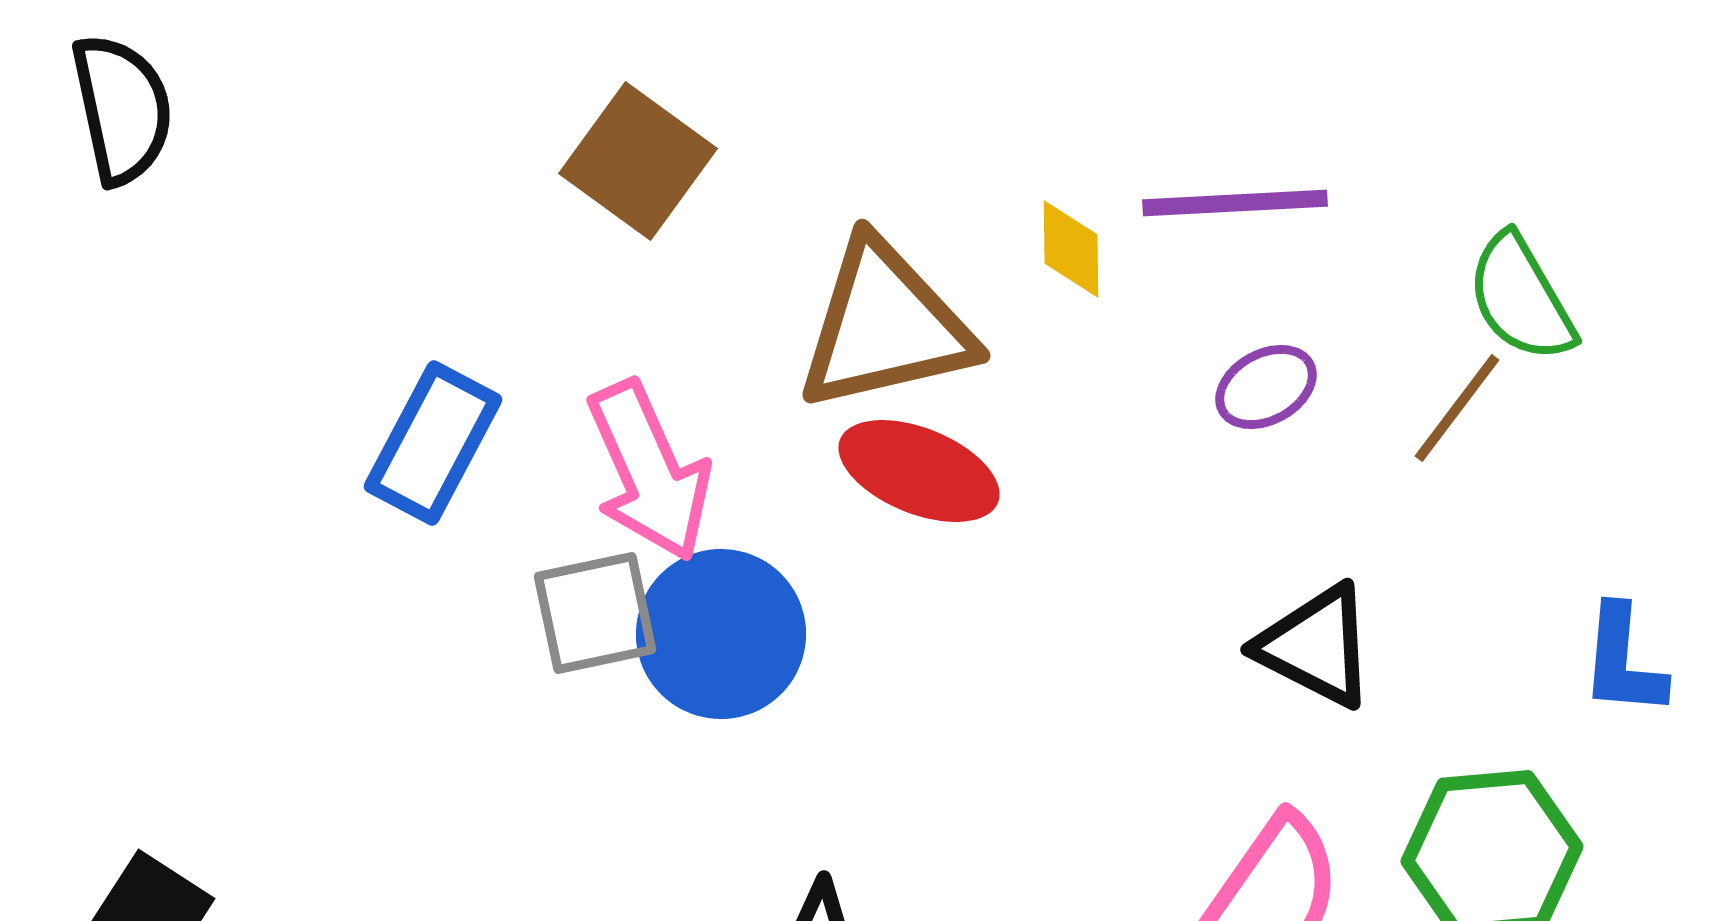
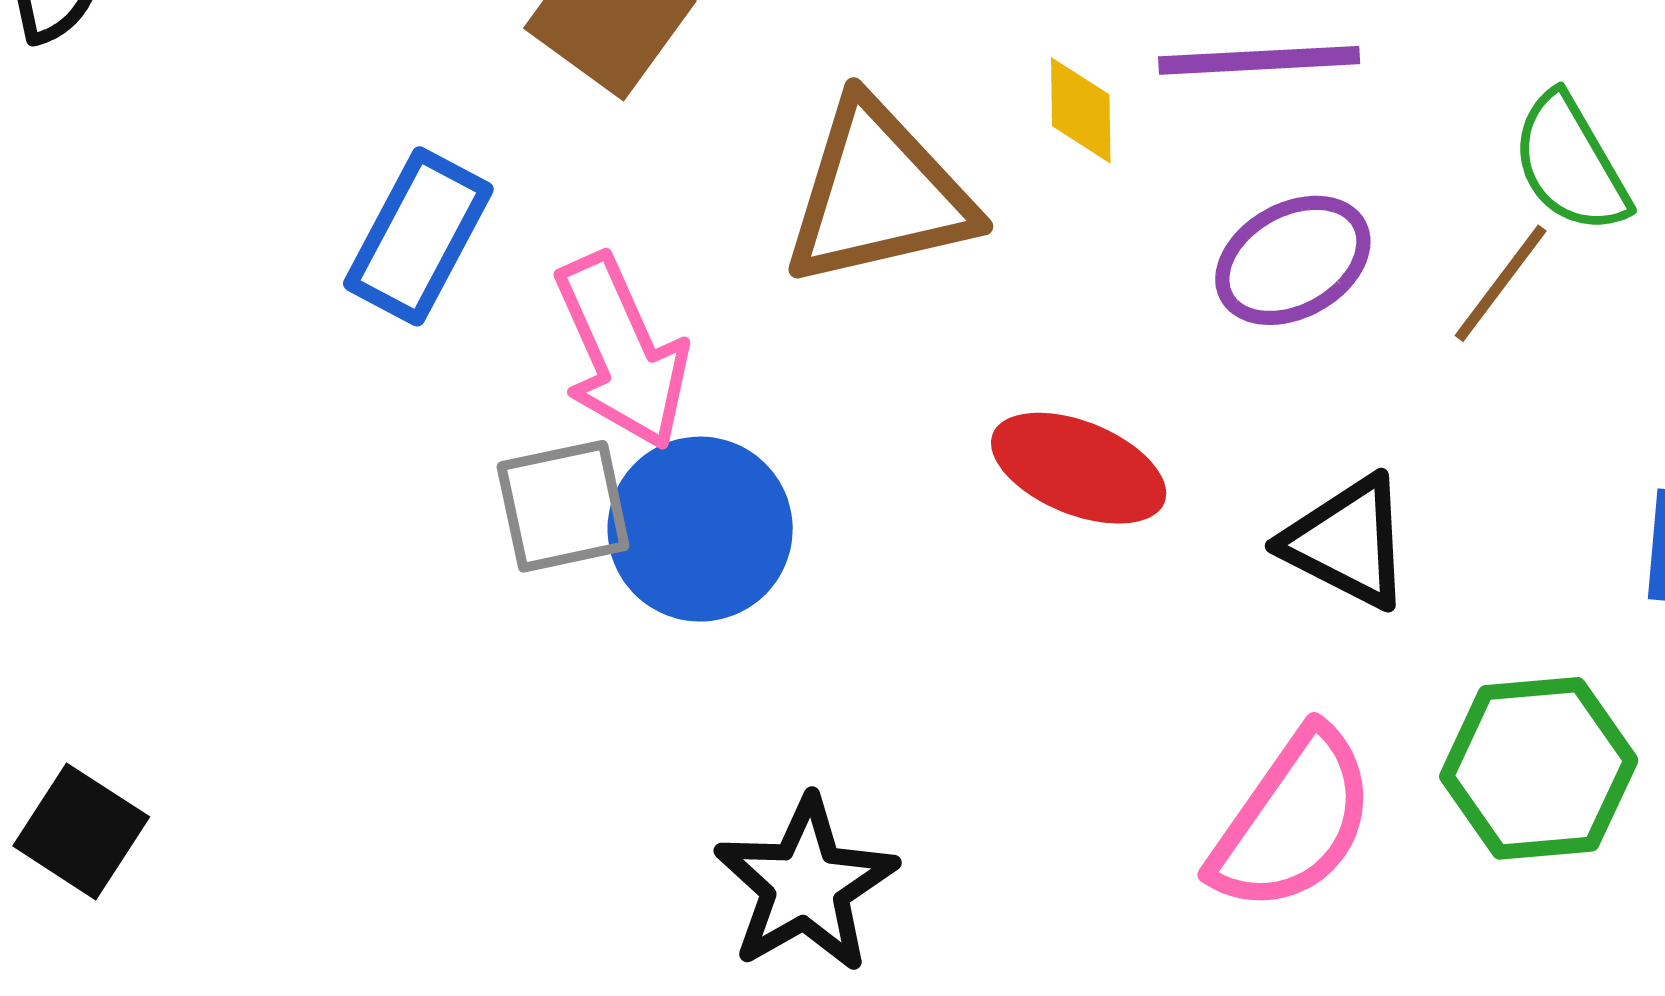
purple ellipse: (1266, 387) -> (1293, 260), size x1.4
blue rectangle: (433, 443) -> (418, 236), moved
red ellipse: (919, 471) -> (1079, 468), moved

